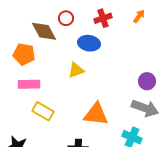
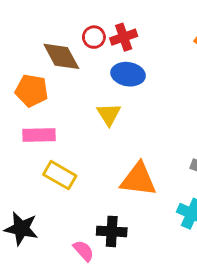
red cross: (103, 18) -> (124, 37), moved
yellow triangle: (76, 70) -> (109, 114), turned -42

